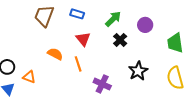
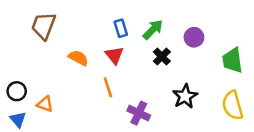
blue rectangle: (77, 14) -> (121, 28), moved, turned 56
brown trapezoid: (44, 16) -> (44, 26), moved
orange semicircle: (55, 54) -> (78, 58), moved

